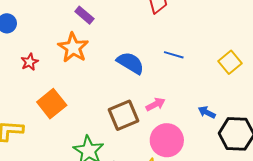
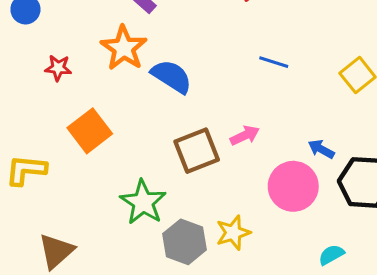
red star: (30, 62) -> (58, 68), turned 30
blue semicircle: (130, 63) -> (172, 76), moved
pink circle: (167, 140) -> (293, 186), moved

